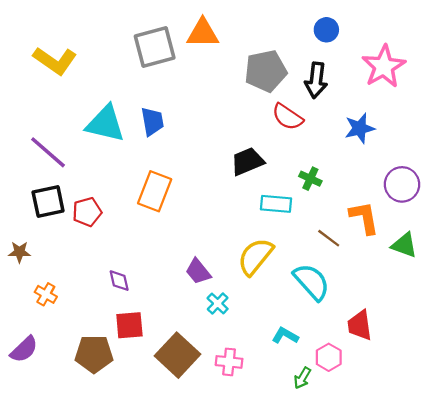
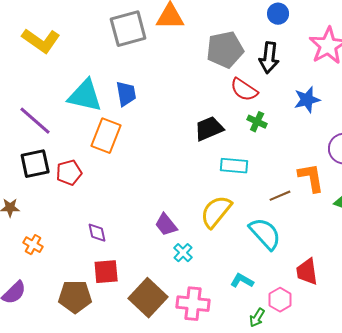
green cross: (310, 179) -> (257, 122), moved
orange rectangle: (155, 191) -> (106, 136), moved
brown line: (329, 238) -> (280, 196), turned -60
pink cross: (229, 362) -> (193, 304), size x1.4

